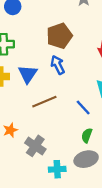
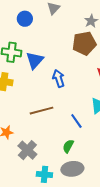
brown pentagon: (59, 36) -> (84, 43), moved
blue triangle: (28, 74) -> (35, 60), moved
green semicircle: (87, 135) -> (68, 146), moved

